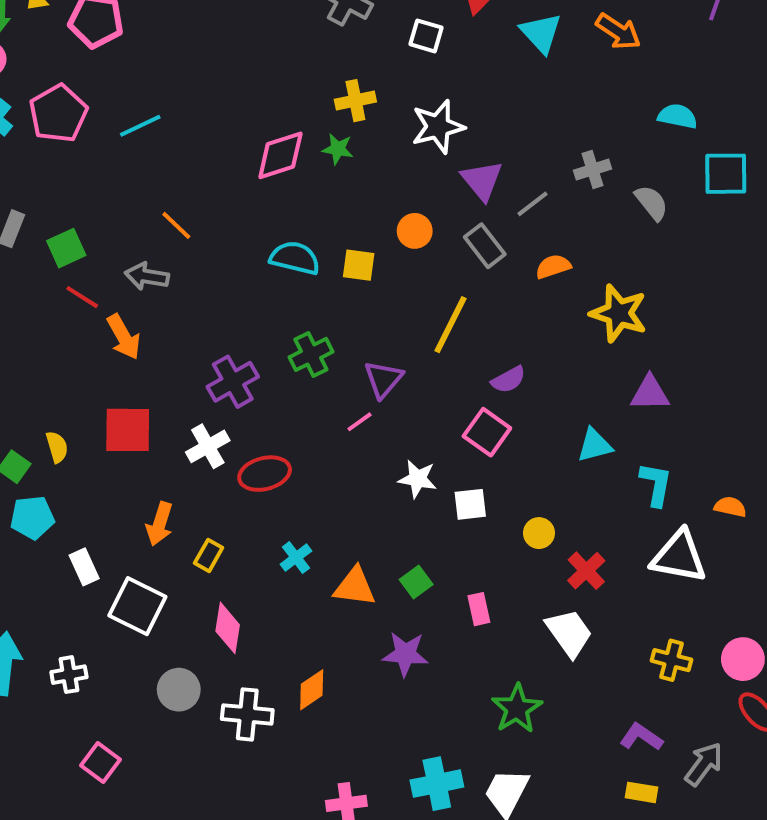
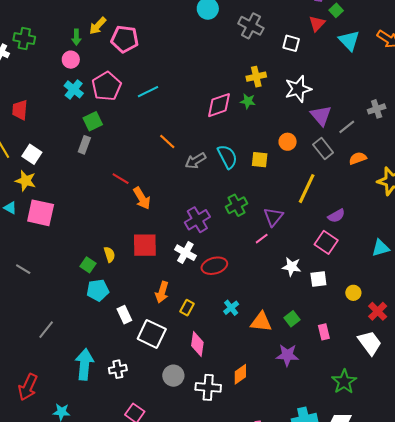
green square: (66, 248) -> (93, 121), moved
cyan semicircle: (295, 258) -> (227, 157), turned 50
gray arrow: (147, 276) -> (196, 161), moved, turned -40
white cross: (208, 446) -> (185, 253), turned -30

